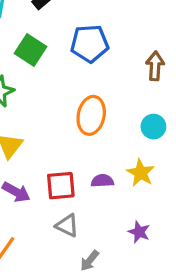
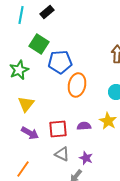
blue pentagon: (90, 44) -> (60, 62), moved
purple star: (139, 232) -> (86, 158), moved

